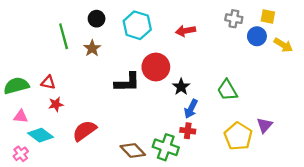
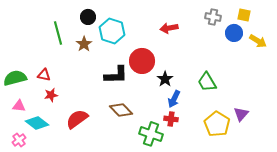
cyan hexagon: (137, 25) -> (112, 31), moved
brown diamond: (133, 151) -> (121, 110), moved

